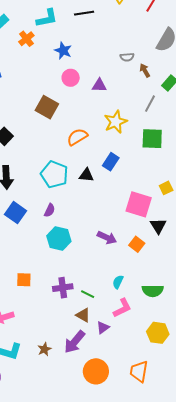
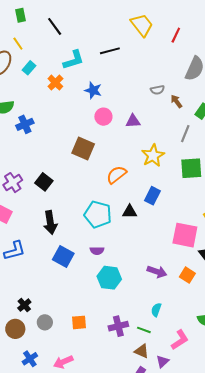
purple semicircle: (50, 210) -> (97, 251), turned 72
cyan semicircle: (118, 282) -> (156, 310), moved

